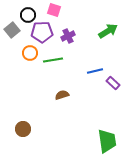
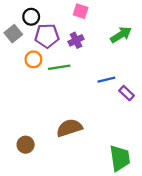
pink square: (54, 10) -> (81, 11), moved
brown semicircle: (62, 95) -> (69, 128), moved, size x1.6

